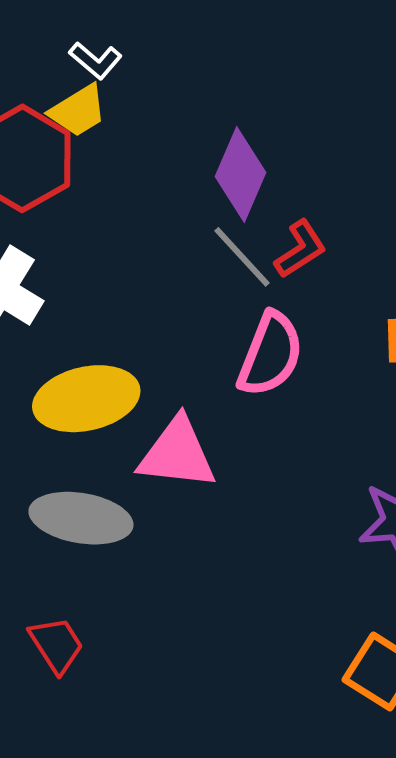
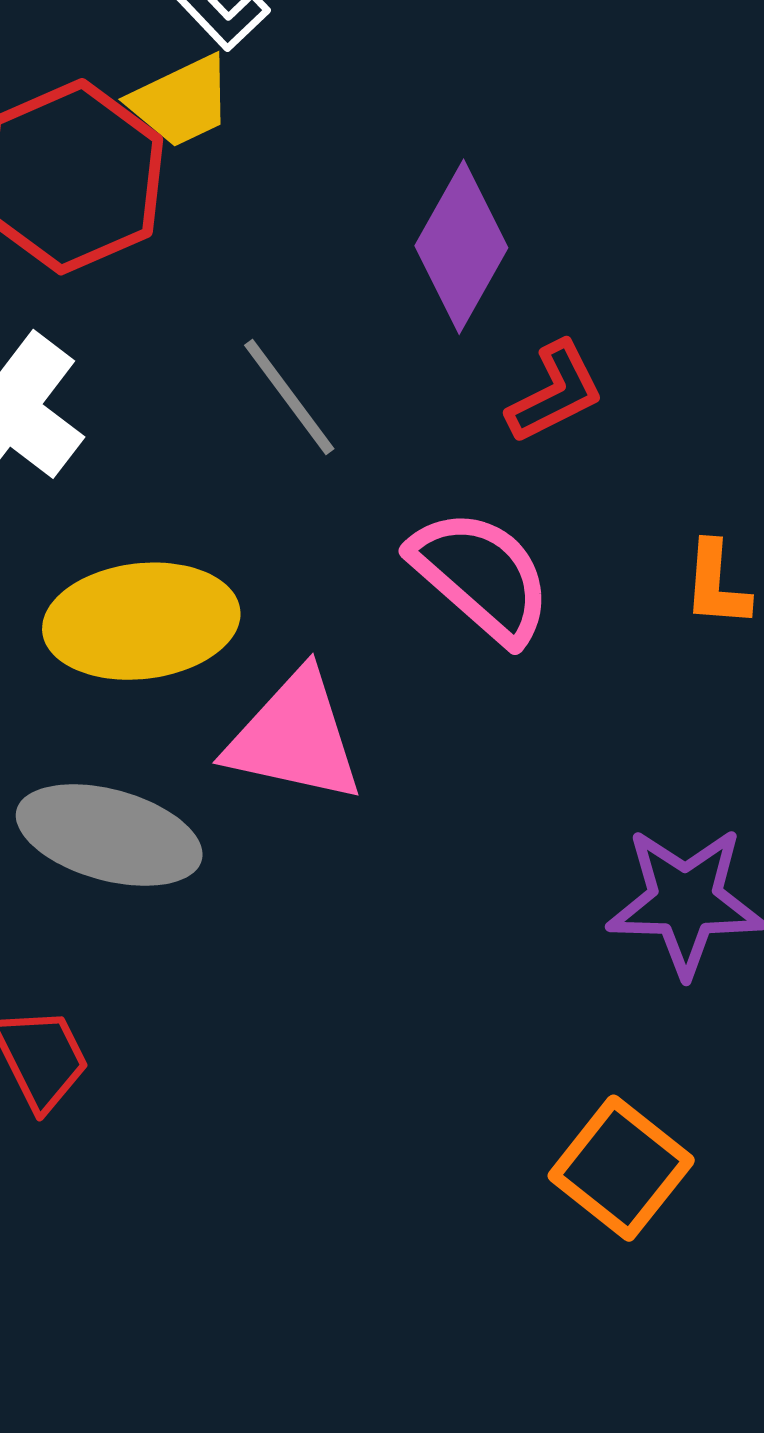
gray line: (242, 257) -> (289, 397), moved
pink semicircle: (270, 354) -> (481, 576), turned -76

